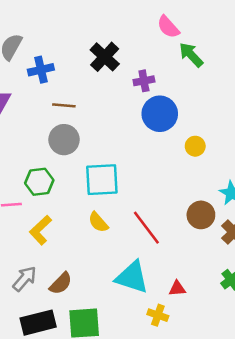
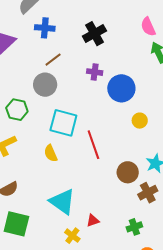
purple cross: (144, 81) -> (95, 72), moved
brown line: (64, 105) -> (53, 60), turned -60
red line: (146, 228) -> (93, 145), moved
red triangle: (177, 288) -> (93, 221), turned -32

